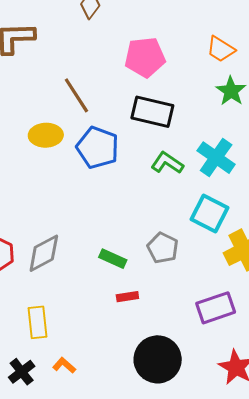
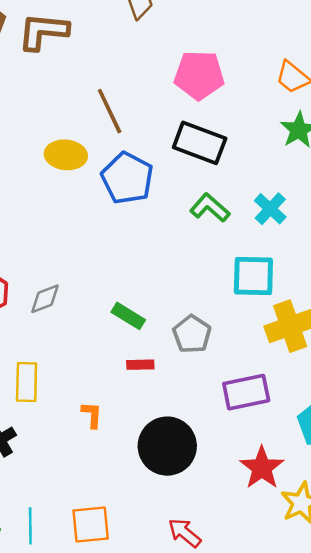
cyan cross: (216, 158) -> (270, 209), size x0.7
cyan square: (209, 213) -> (253, 276), turned -33
gray pentagon: (163, 248) -> (192, 334), moved
gray diamond: (44, 253) -> (45, 299), size x0.7
orange L-shape: (64, 365) -> (92, 415), moved, turned 45

